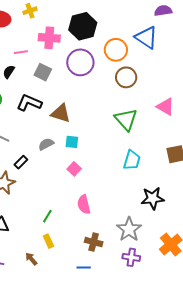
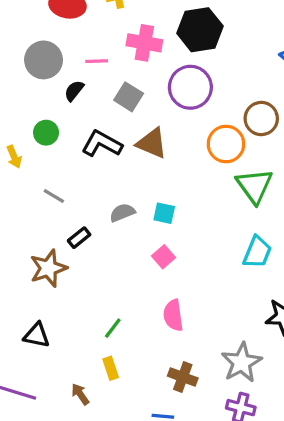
orange circle: (116, 50) -> (226, 144), moved
brown triangle: (61, 113) -> (152, 143), moved

